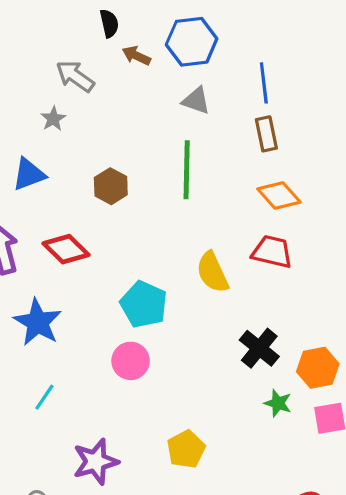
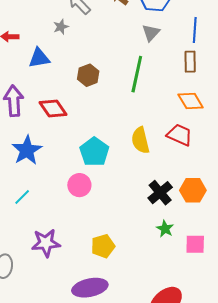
gray triangle: (196, 101) -> (151, 33), turned 42
orange hexagon: (318, 368) -> (193, 190), moved

